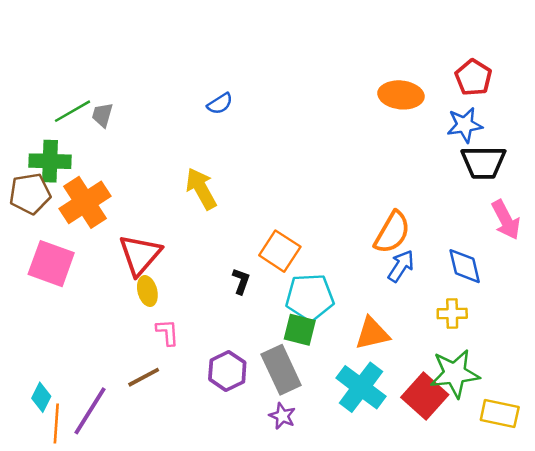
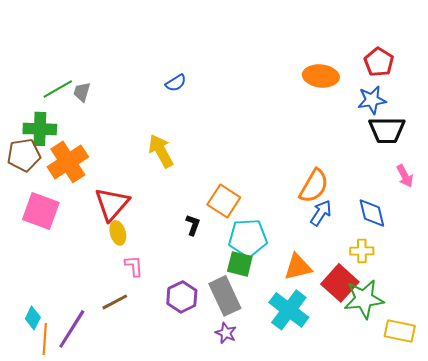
pink arrow: (506, 220) -> (405, 176), size x0.7
red square: (425, 396) -> (340, 283), moved

